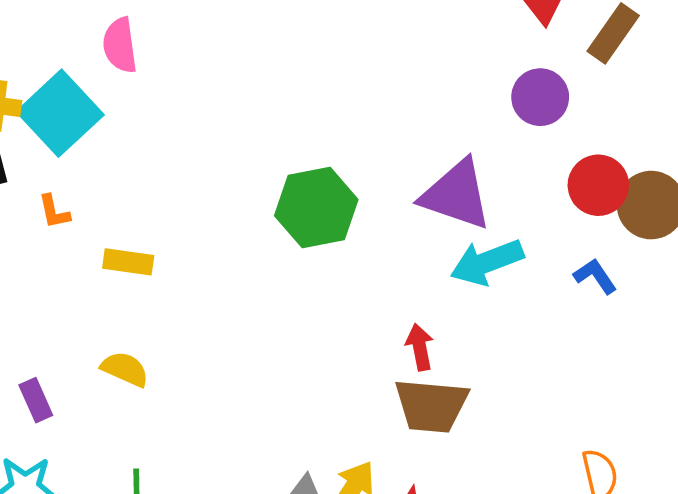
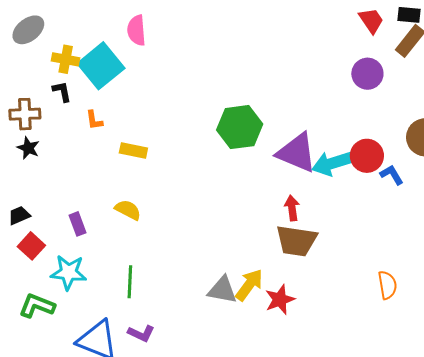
red circle: (598, 185) -> (367, 156), moved
purple triangle: (456, 195) -> (297, 153), moved

